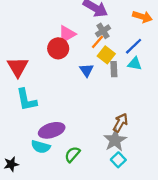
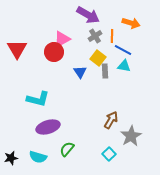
orange line: (98, 42) -> (112, 36), moved, turned -40
blue line: (134, 46) -> (123, 50), turned 72
red triangle: (18, 67) -> (17, 49), moved
cyan L-shape: (26, 100) -> (38, 99), moved, turned -65
gray star: (115, 140) -> (131, 136), moved
cyan semicircle: (41, 147) -> (38, 157), moved

